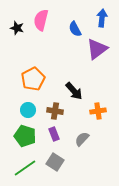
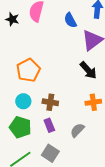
black arrow: (74, 91) -> (88, 70), moved

